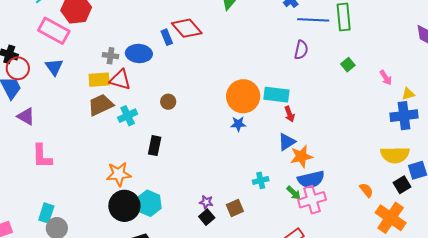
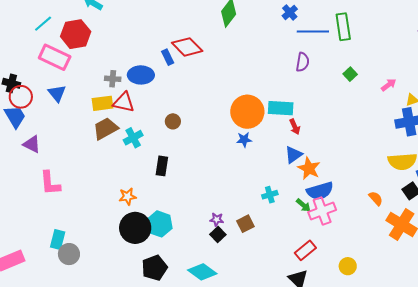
pink arrow: (386, 78) -> (389, 85), turned -91
orange star: (301, 156) -> (309, 168), turned -30
orange star: (119, 174) -> (128, 197), size x0.7

